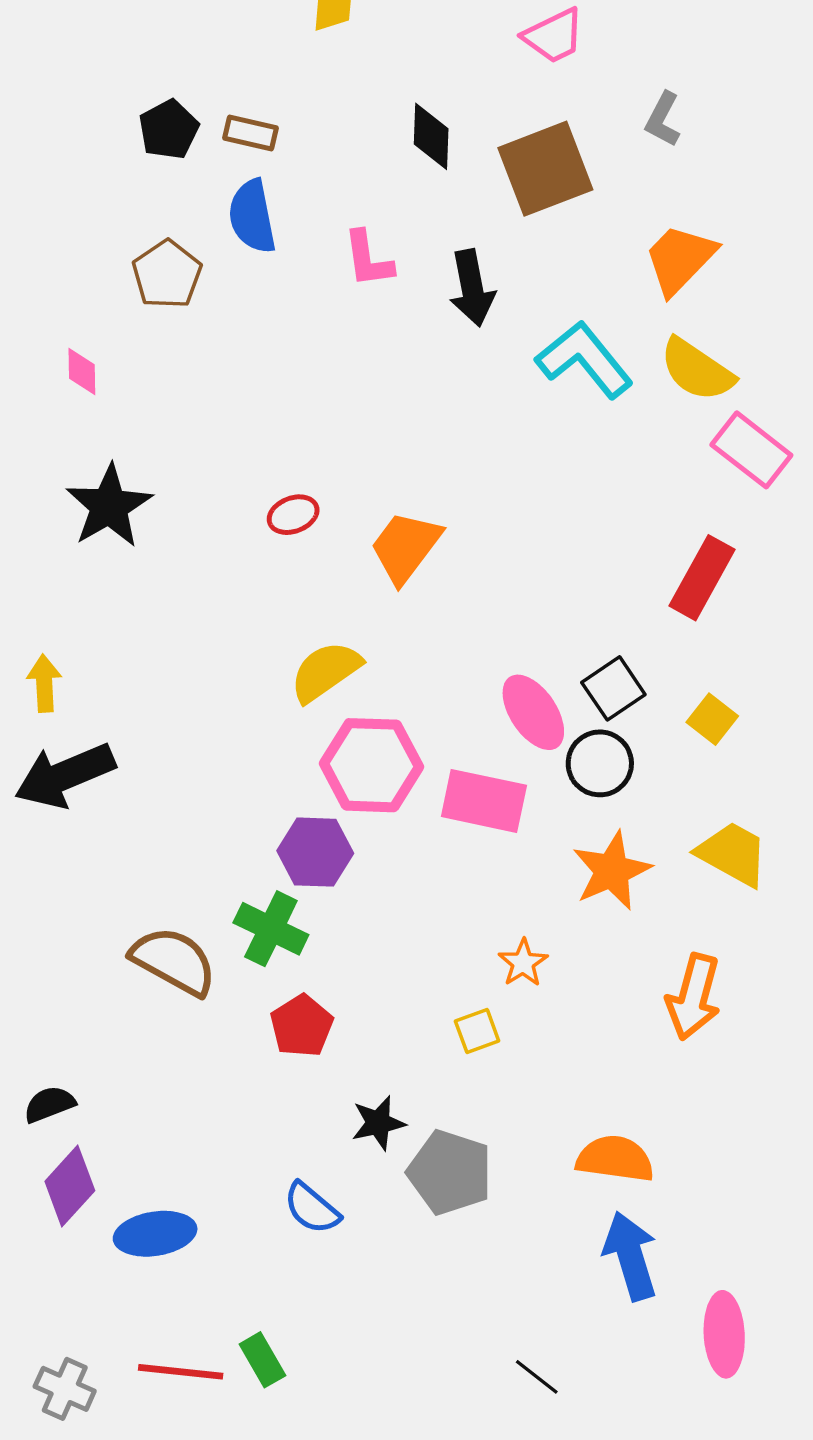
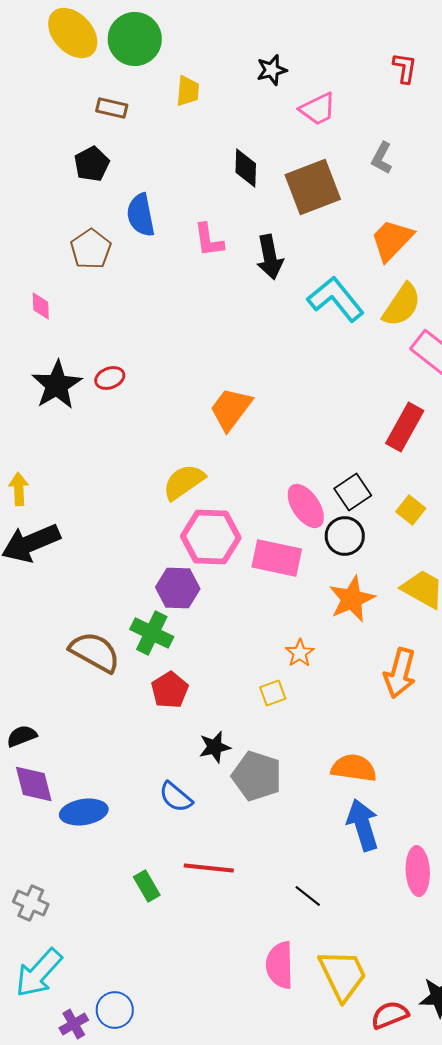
brown rectangle: (250, 133) -> (112, 108), moved
yellow semicircle: (697, 370) -> (402, 305), turned -90
red ellipse: (293, 515) -> (110, 378), moved
purple diamond: (70, 1186) -> (34, 784), turned -57
red line: (181, 1372) -> (209, 868), moved

